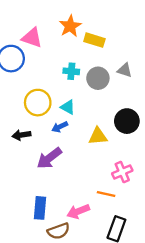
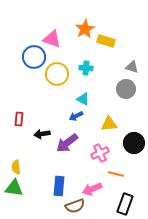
gray circle: (98, 78) -> (126, 89), moved
yellow circle: (38, 103) -> (57, 74), moved
black circle: (127, 121) -> (134, 143), moved
black arrow: (22, 135) -> (42, 134), moved
pink cross: (122, 172) -> (100, 153), moved

